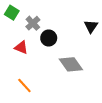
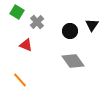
black circle: (49, 38) -> (70, 31), moved
orange line: (24, 85) -> (20, 80), moved

